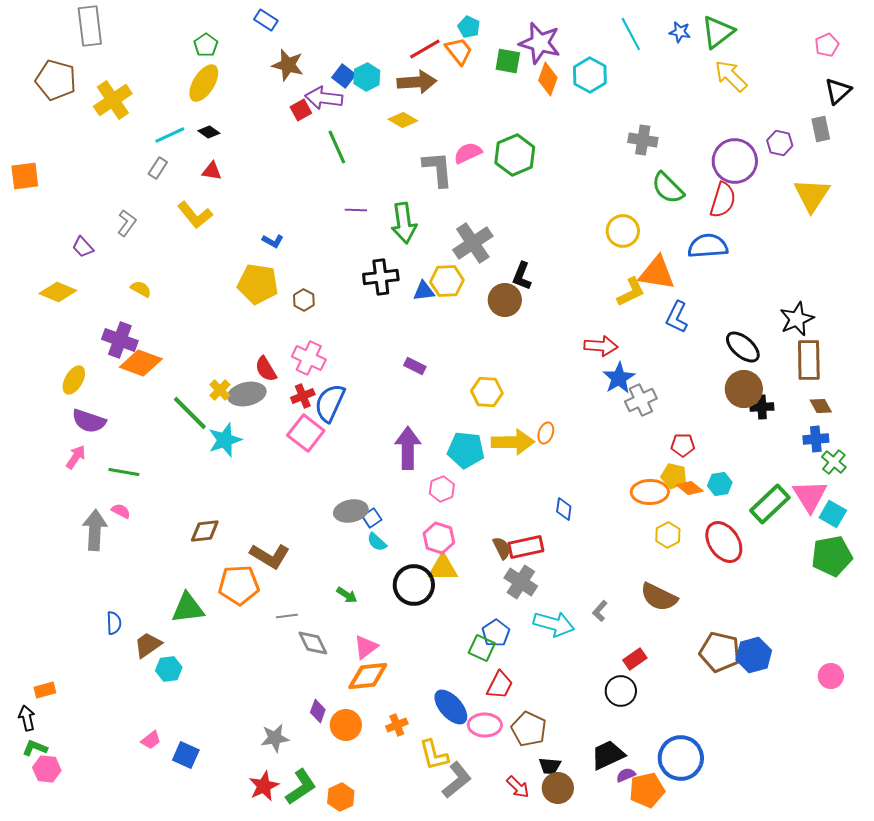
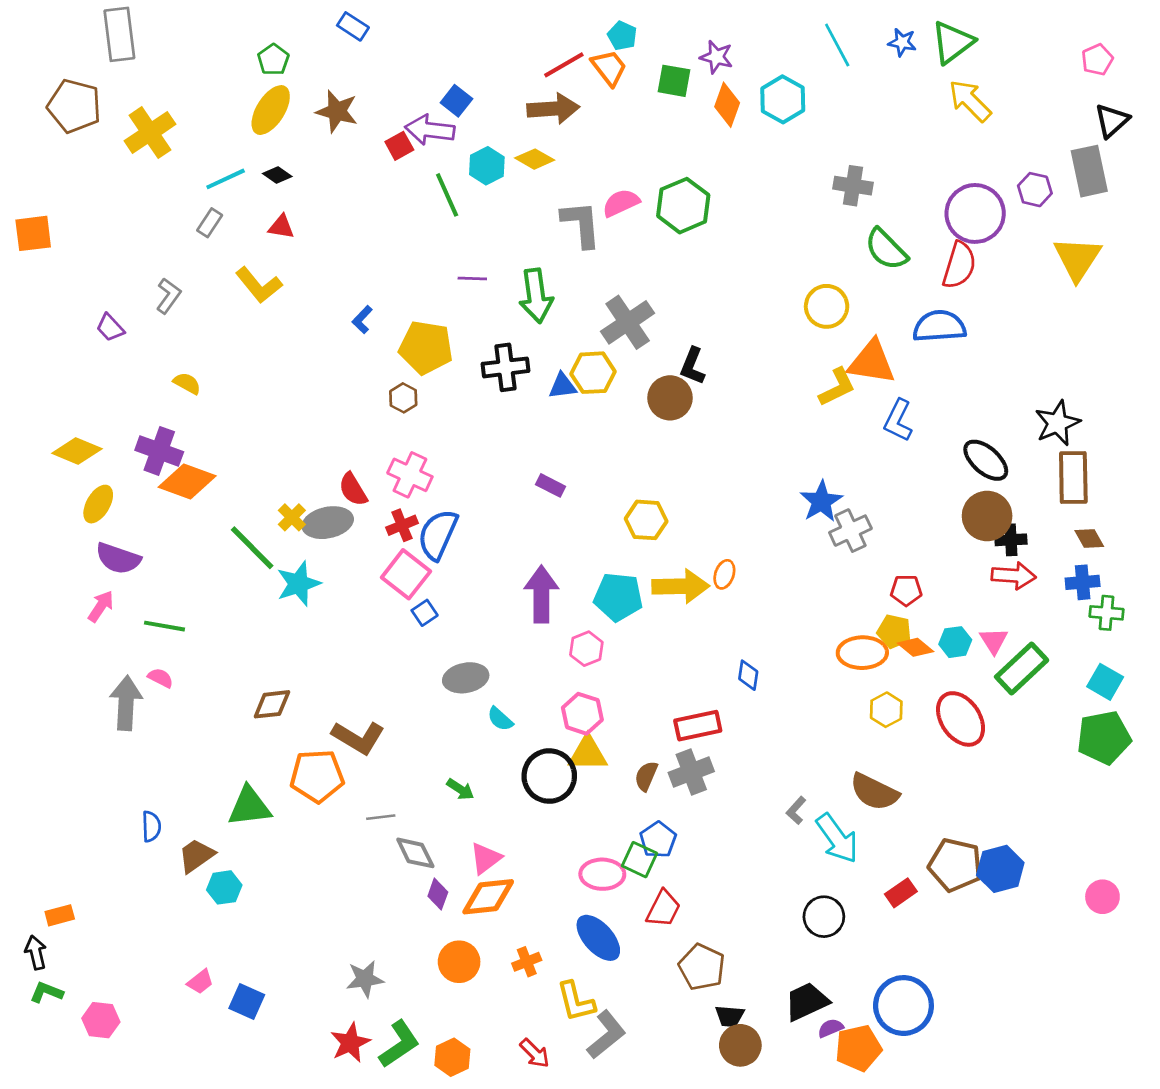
purple star: (540, 43) -> (716, 57), size x0.6
brown star: (288, 65) -> (337, 111), moved
cyan hexagon: (367, 77) -> (487, 166), moved
gray rectangle: (821, 129) -> (1089, 171), size x1.5
blue L-shape: (273, 241) -> (362, 320), turned 105
yellow pentagon: (258, 284) -> (426, 347), moved
yellow diamond: (58, 292) -> (77, 451), moved
red arrow: (601, 346) -> (1014, 576), moved
green cross: (834, 462) -> (1106, 613), turned -35
pink triangle: (810, 496) -> (994, 641), moved, size x0.6
blue square: (372, 518) -> (425, 613), moved
brown semicircle: (502, 548) -> (646, 776), moved, turned -130
gray cross: (521, 582) -> (691, 772), turned 36
cyan arrow: (554, 624) -> (837, 838), moved, turned 39
red rectangle: (635, 659) -> (901, 893), moved
purple diamond: (318, 711) -> (438, 894), moved
pink ellipse: (485, 725) -> (602, 874), moved
pink hexagon: (47, 769) -> (101, 1020), moved
red arrow: (518, 787) -> (535, 1053), moved

